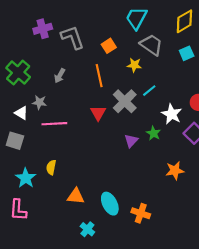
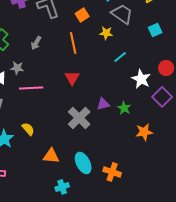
cyan square: (187, 53) -> (155, 30), moved
gray cross: (125, 101) -> (79, 118), moved
green star: (154, 133) -> (124, 108), moved
purple triangle: (131, 141) -> (103, 104), turned 32
yellow semicircle: (51, 167) -> (28, 129), turned 128
cyan cross: (87, 229) -> (62, 187), turned 32

